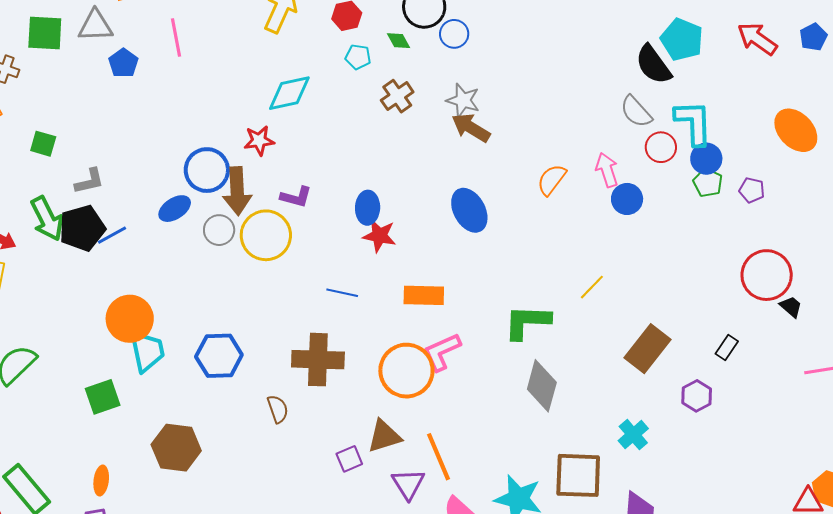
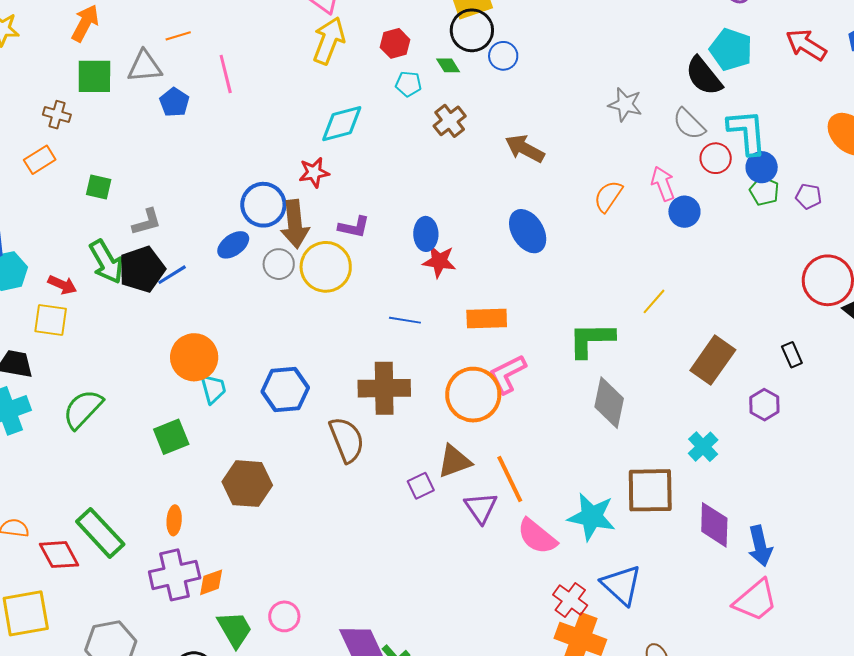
gray star: (463, 100) -> (625, 105), moved
black rectangle: (727, 348) -> (792, 355), turned -55
cyan trapezoid: (147, 351) -> (213, 389), size x0.7
brown semicircle: (278, 409) -> (347, 440), size x1.6

